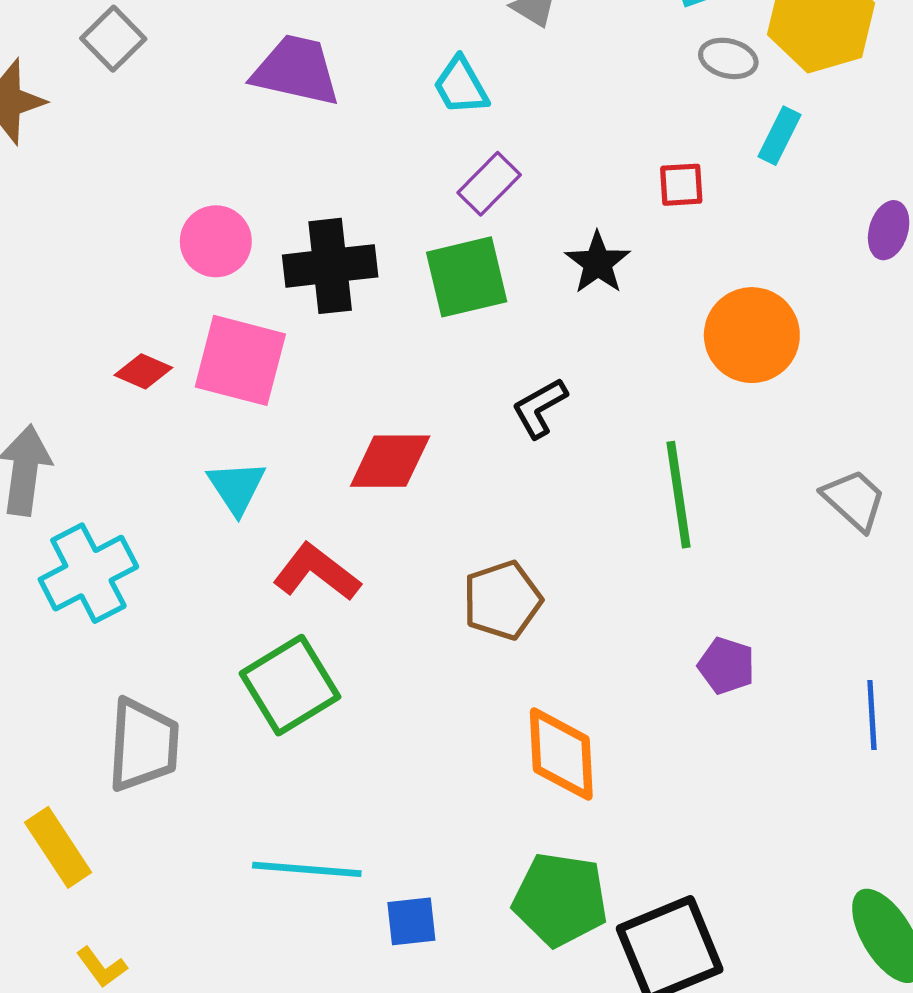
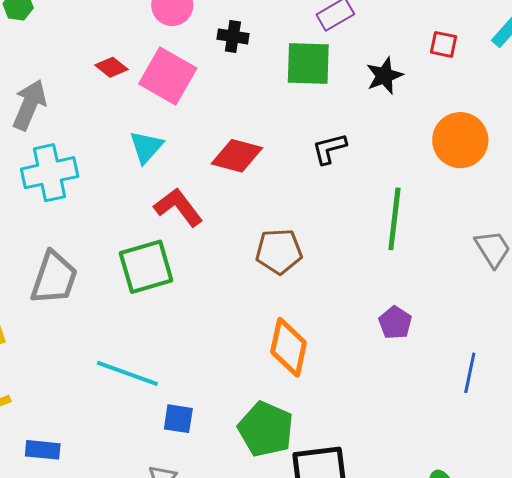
black cross: (330, 266) -> (233, 36), size x0.6

